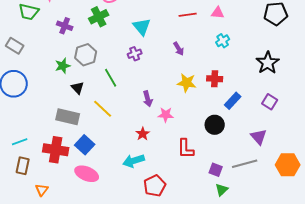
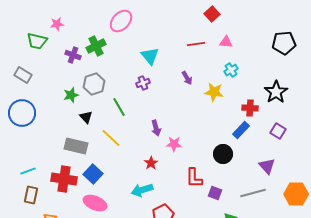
green cross: (99, 17) -> (96, 46), moved
red cross: (215, 79) -> (250, 108), moved
yellow star: (187, 83) -> (214, 92), moved
purple square: (216, 170) -> (215, 193), moved

